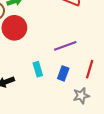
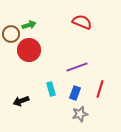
gray star: (81, 96) -> (80, 114), moved

